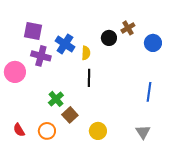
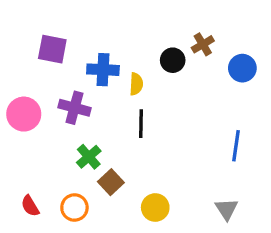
blue cross: (65, 44) -> (103, 70), turned -30
purple cross: (41, 56) -> (74, 108), moved

